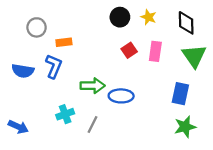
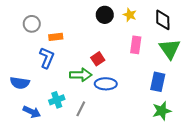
red square: (129, 50) -> (98, 59), moved
blue semicircle: (23, 71) -> (20, 83), moved
blue arrow: (18, 127) -> (32, 112), moved

